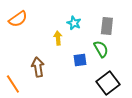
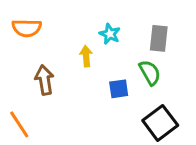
orange semicircle: (18, 19) -> (27, 28), turned 36
brown arrow: (38, 67) -> (45, 80), moved

